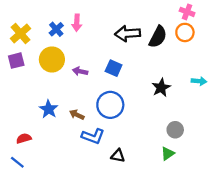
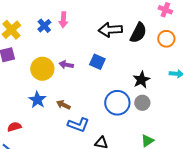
orange circle: (185, 32) -> (166, 39), moved
yellow circle: (52, 59) -> (42, 69), moved
blue circle: (110, 105) -> (117, 103), moved
gray circle: (175, 130) -> (142, 103), moved

